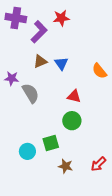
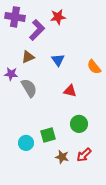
brown triangle: (40, 61) -> (28, 57), moved
green circle: (72, 121) -> (79, 124), moved
red arrow: (98, 164) -> (84, 155), moved

